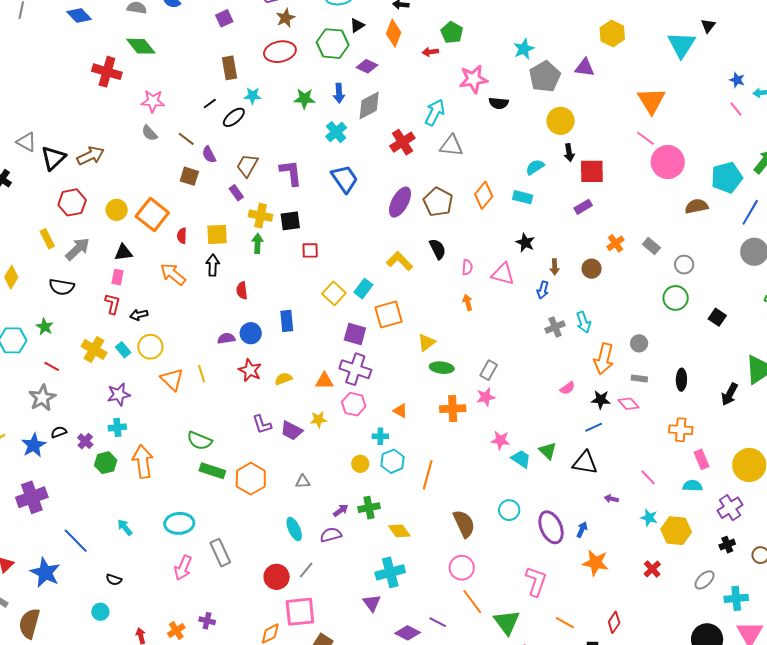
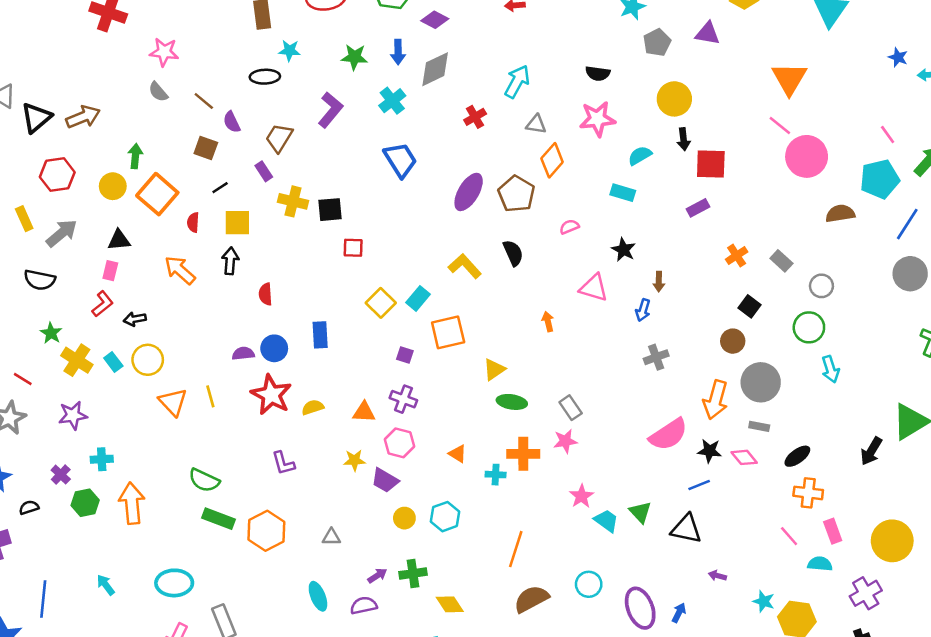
gray pentagon: (545, 77) -> (657, 43), size x0.7
pink star: (473, 79) -> (597, 119), moved
black line: (210, 104) -> (220, 188), moved
pink line: (736, 109) -> (888, 134), moved
black ellipse: (234, 117) -> (265, 77), turned 35
red cross: (402, 142) -> (475, 117), size x0.7
gray triangle: (451, 146) -> (536, 124), size x0.7
purple L-shape: (291, 173) -> (330, 110), moved, turned 44
orange diamond: (484, 195) -> (552, 160), moved
green arrow: (257, 243) -> (135, 156), moved
pink semicircle: (467, 267) -> (569, 227), moved, turned -119
brown circle: (592, 269) -> (733, 341), moved
red L-shape: (113, 304) -> (103, 304), turned 35
black square: (717, 317) -> (749, 306), moved
cyan arrow: (583, 322) -> (831, 369), moved
green star: (45, 327) -> (51, 333), moved
purple square: (355, 334) -> (405, 355), size x0.6
gray circle: (639, 343) -> (761, 382), size x1.8
purple cross: (355, 369) -> (403, 399), size x0.7
red star: (250, 370) -> (271, 395), size x1.4
gray rectangle: (489, 370) -> (571, 408), turned -66
black ellipse: (681, 380) -> (797, 456), moved, turned 50
pink semicircle: (567, 388) -> (668, 435), size x2.0
purple star: (119, 395) -> (73, 415), moved
purple trapezoid: (292, 431) -> (385, 480), moved
black semicircle: (59, 432) -> (29, 507), moved
cyan cross: (380, 436) -> (496, 475), moved
pink star: (500, 440) -> (581, 496), turned 30
orange line: (428, 475) -> (516, 549), moved
pink line: (648, 477) -> (789, 536), moved
brown semicircle: (464, 524) -> (531, 599), turned -96
blue line: (76, 541) -> (43, 599), turned 48

